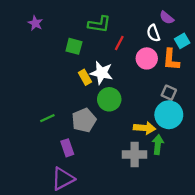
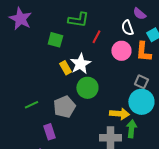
purple star: (35, 23) -> (20, 19), size x1.6
white star: (102, 73) -> (80, 64), turned 30

